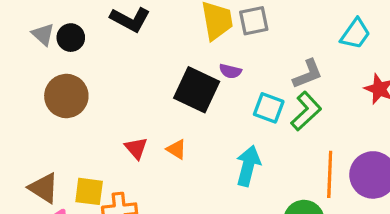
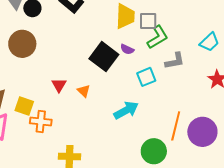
cyan square: (269, 108) -> (146, 77), turned 36
green L-shape: (306, 111) -> (158, 37), moved
cyan arrow: (248, 166) -> (126, 110), turned 35

